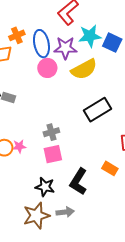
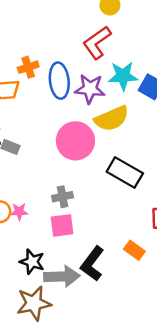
pink circle: (47, 68) -> (75, 141), moved, size x1.5
black rectangle: (97, 110) -> (125, 172), turned 56
black star: (45, 187) -> (32, 262), moved
gray arrow: (65, 212) -> (62, 276), moved, size x1.5

